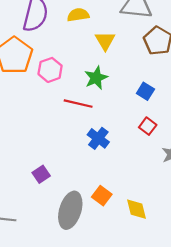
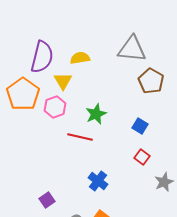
yellow triangle: (105, 41) -> (63, 81), moved
blue cross: (98, 138) -> (98, 181), moved

